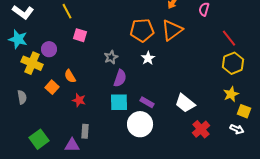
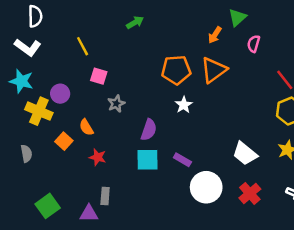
gray star: (111, 57) -> (116, 104), moved
white trapezoid: (185, 103) -> (245, 154), moved
white circle: (140, 124) -> (206, 187), moved

